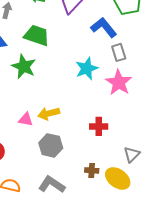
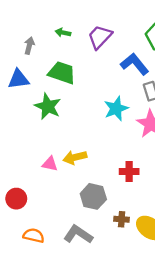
gray hexagon: (51, 145) -> (93, 196), moved

